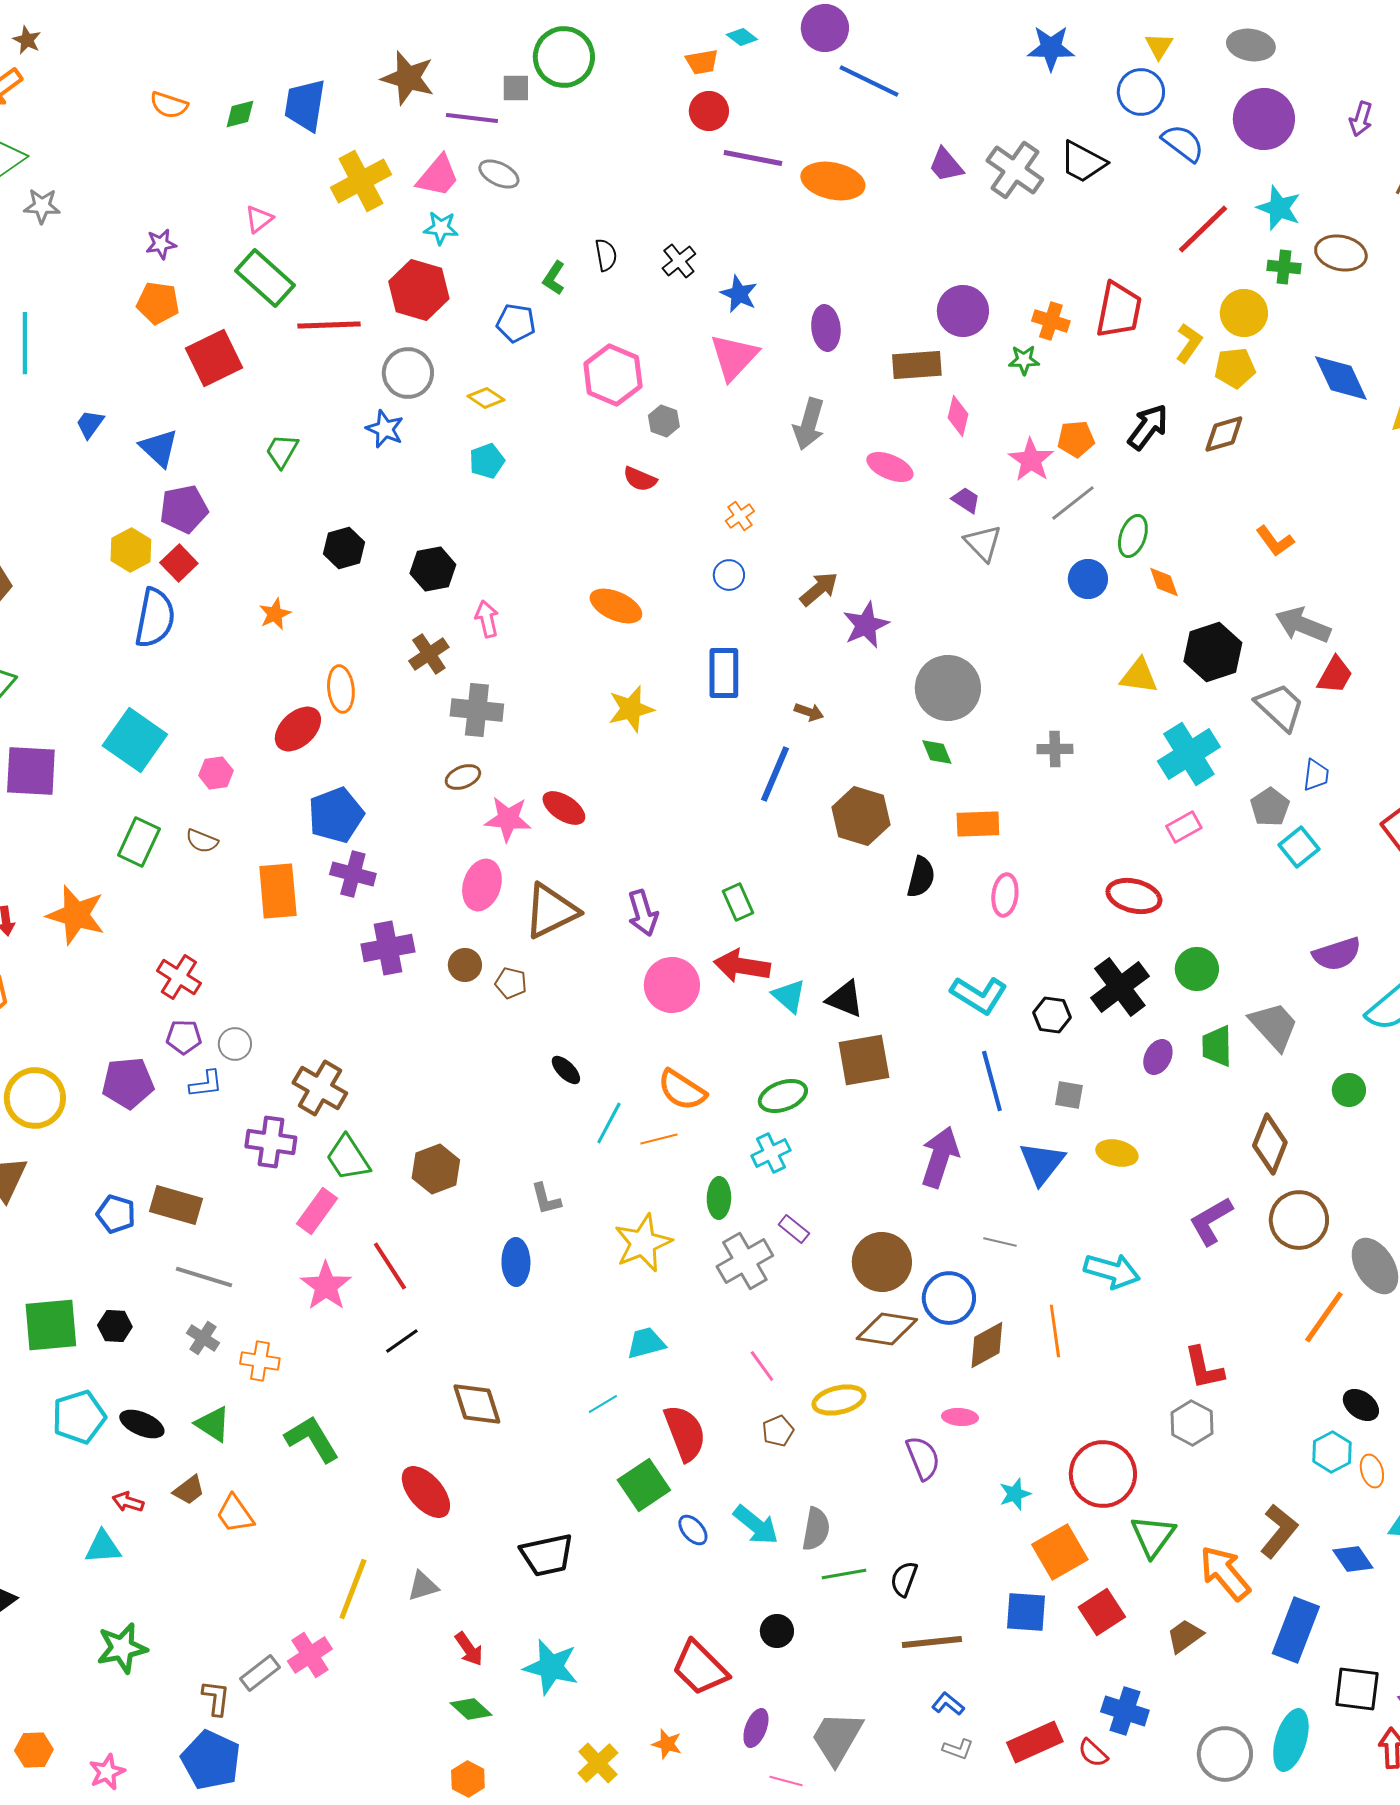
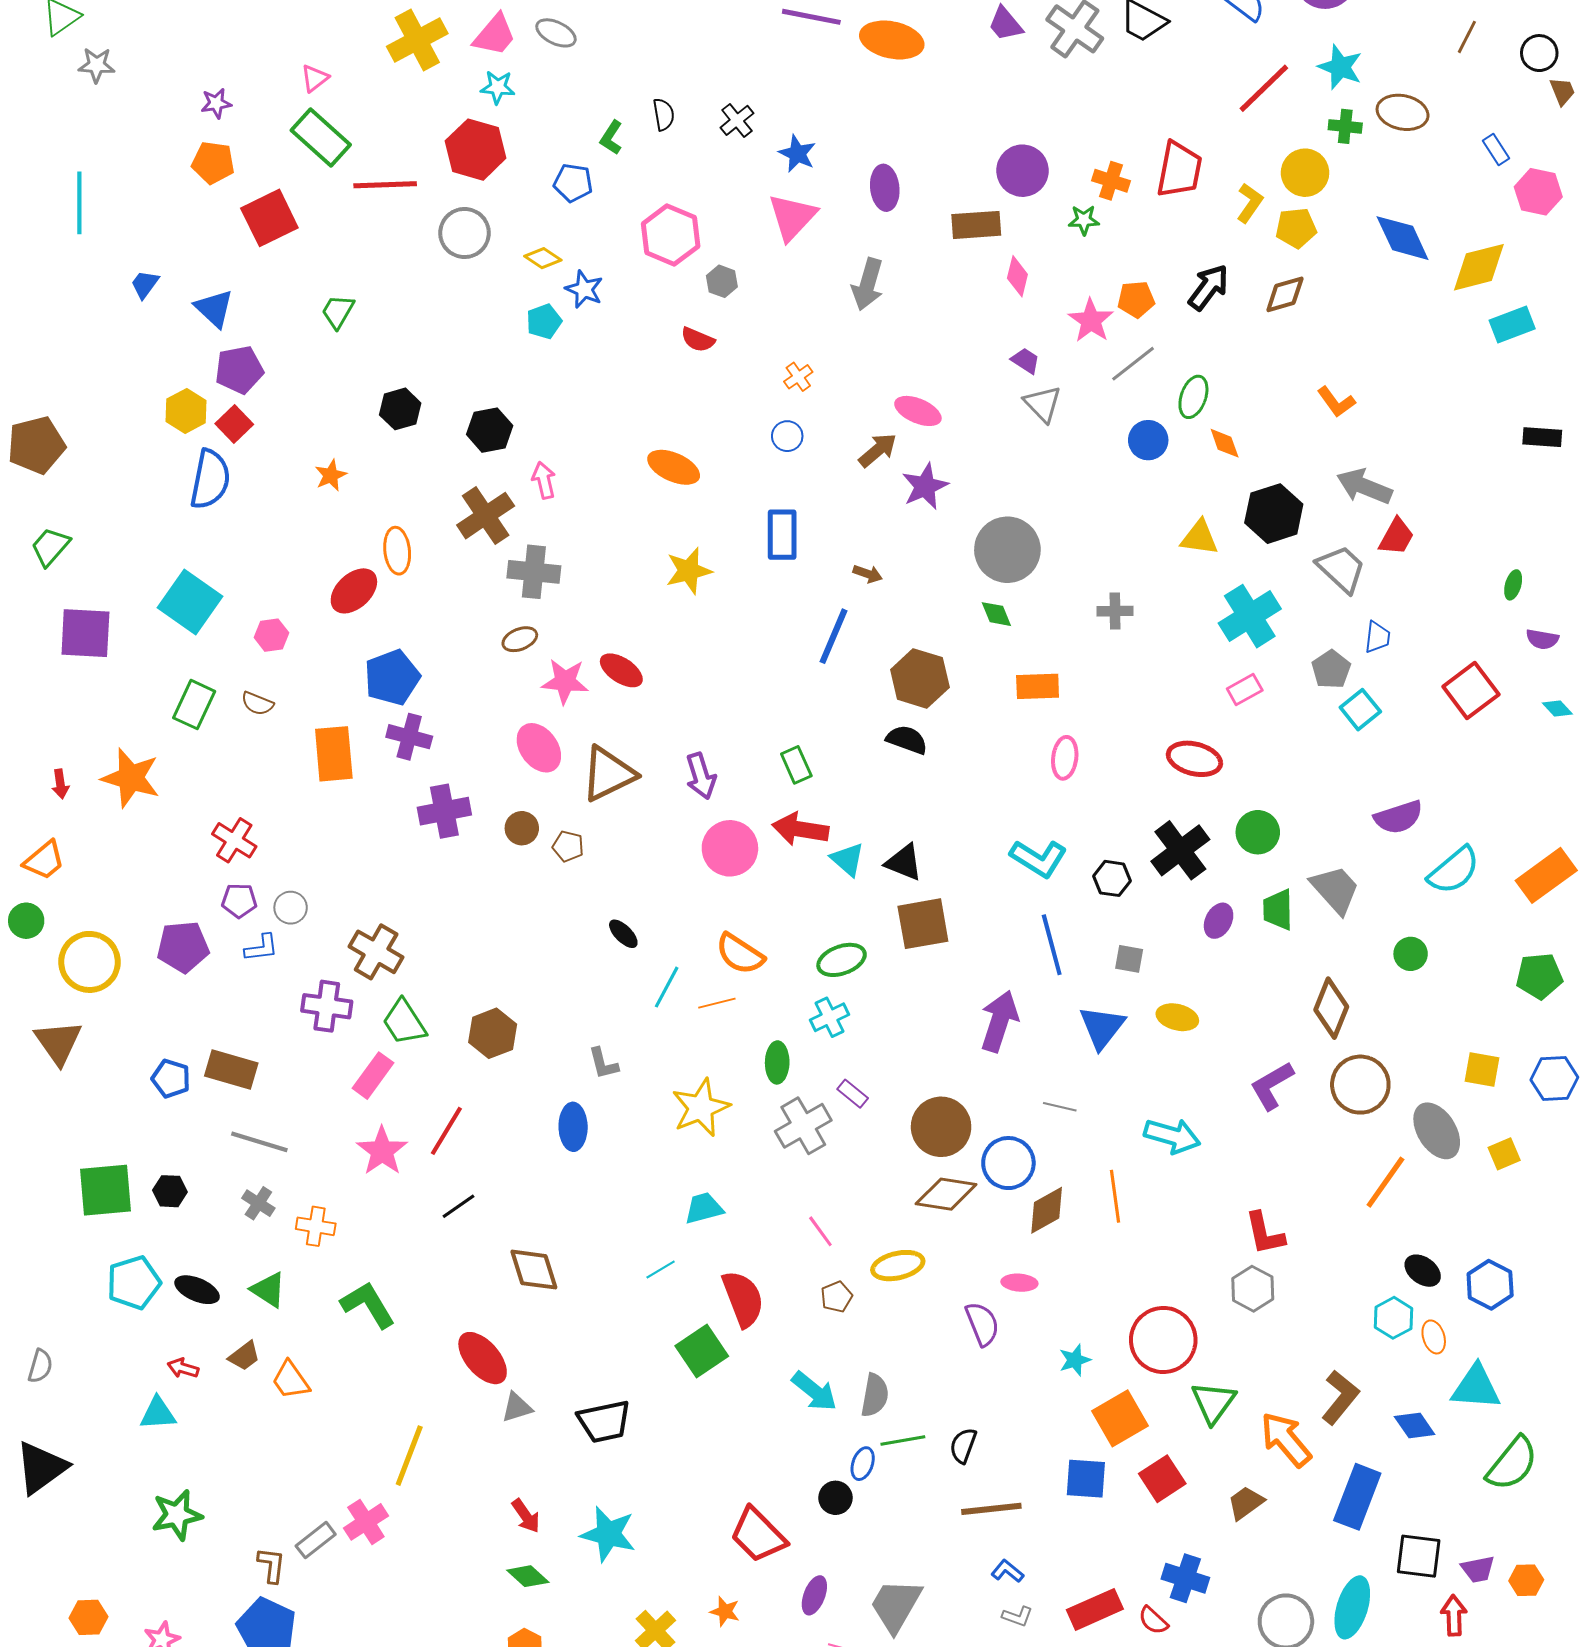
blue star: (385, 429) -> (584, 289), moved
pink ellipse: (890, 467) -> (918, 411), moved
brown cross: (429, 654) -> (486, 516), size x1.4
black semicircle: (921, 877) -> (907, 740), moved, turned -84
pink ellipse: (482, 885) -> (539, 748), turned -54
red line: (390, 1266) -> (446, 1131), turned 64
blue ellipse: (693, 1530) -> (863, 1464), moved, turned 60
gray triangle: (423, 1586) -> (517, 1407), moved

